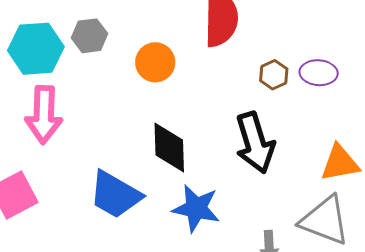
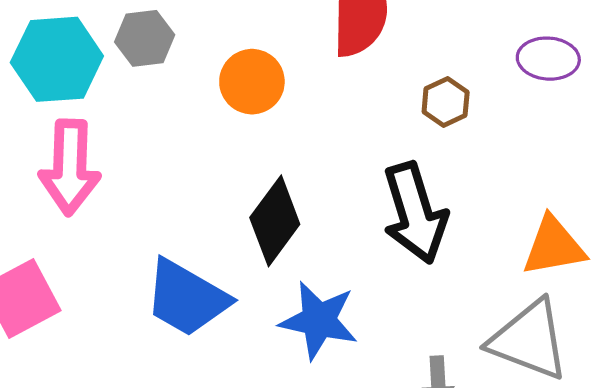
purple ellipse: (319, 73) -> (548, 59), moved
black diamond: (169, 147) -> (275, 221), turned 38

